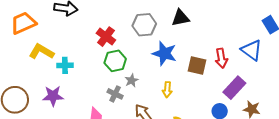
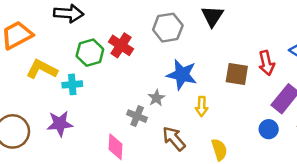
black triangle: (181, 18) -> (212, 16), turned -42
blue star: (164, 53) -> (182, 75), moved
green hexagon: (115, 61) -> (90, 53), moved

